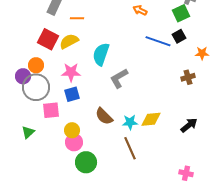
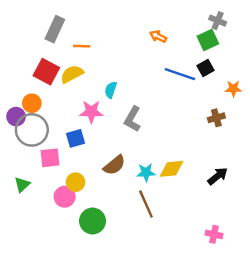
cyan semicircle: (101, 54) -> (111, 90), size x0.6
pink star: (71, 72) -> (91, 112), moved
gray L-shape: (119, 78) -> (133, 119), turned -30
brown semicircle: (104, 116) -> (114, 165), turned -84
pink circle: (74, 142) -> (65, 197), moved

